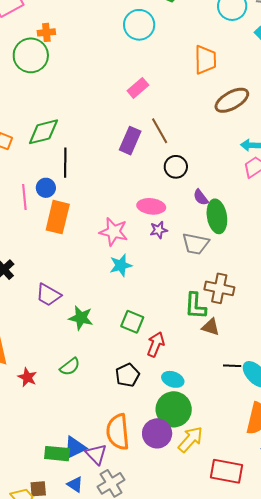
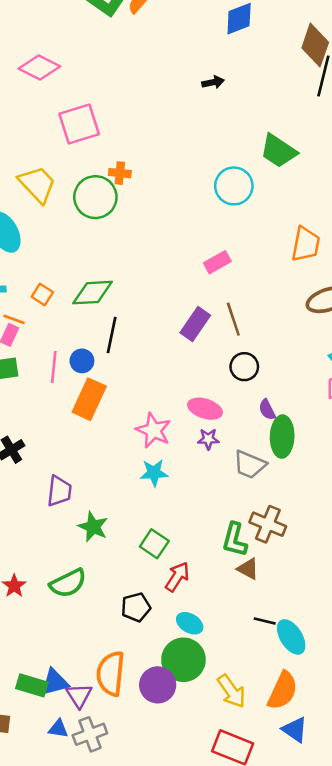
purple trapezoid: (48, 295) -> (59, 491), turned -124
green semicircle: (70, 367) -> (68, 583), size x1.4
yellow arrow: (190, 439) -> (232, 691), moved, turned 92
blue triangle: (75, 485) -> (58, 729), moved, turned -36

